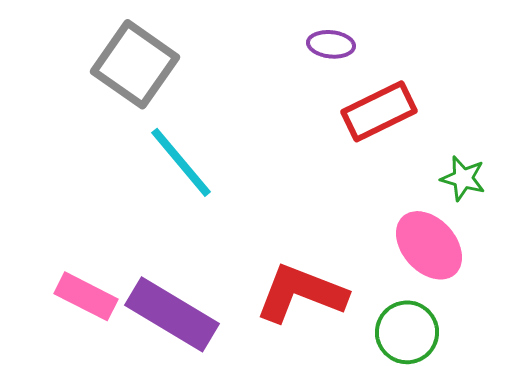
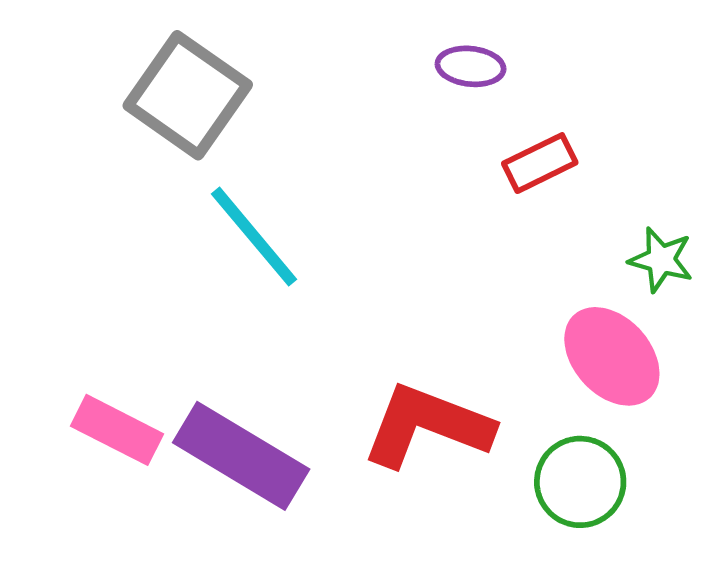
red rectangle: (379, 111) -> (540, 163), size x0.7

